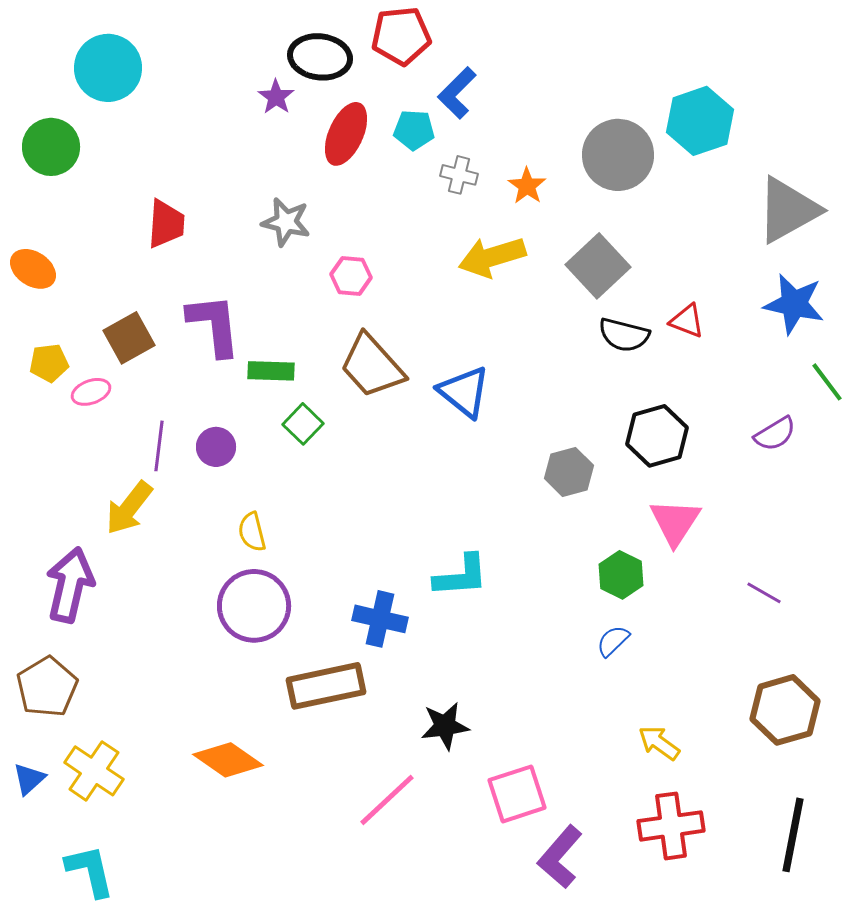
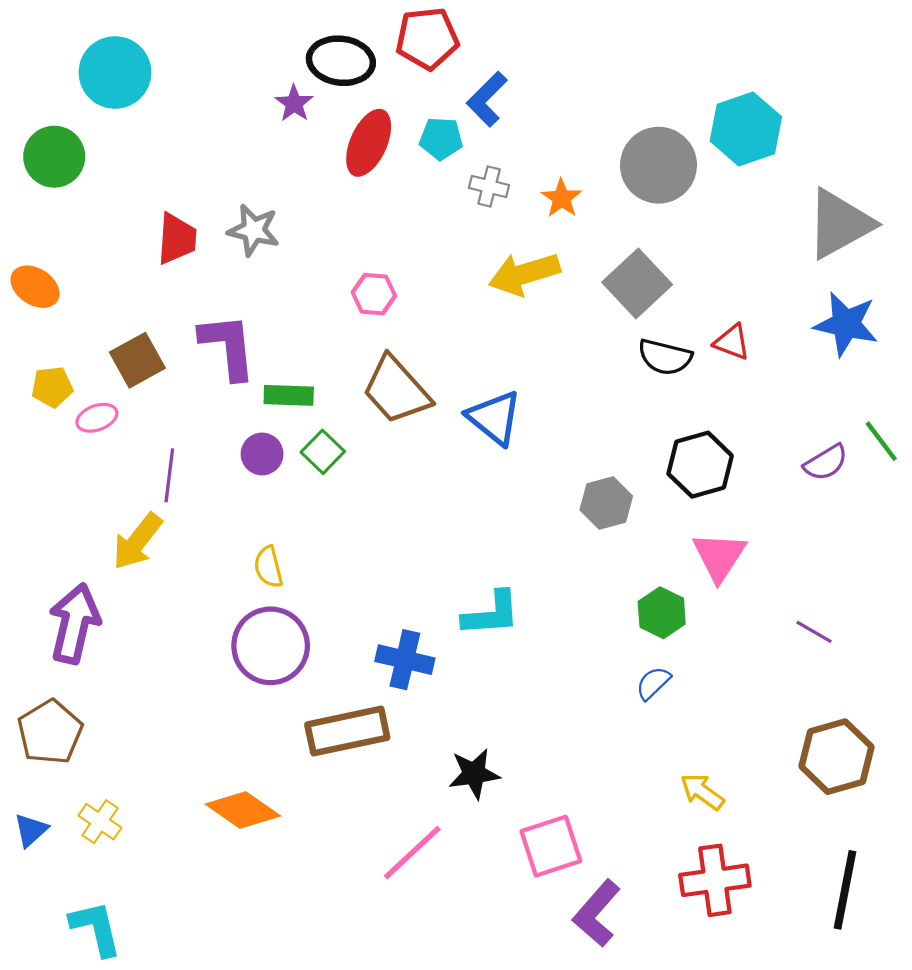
gray star: (286, 222) -> (254, 230), moved
green line: (827, 382) -> (881, 441), moved
purple circle: (216, 447) -> (262, 454), moved
yellow cross: (94, 771) -> (100, 822), size x0.7

